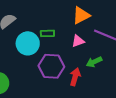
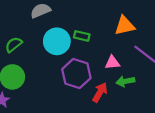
pink triangle: (78, 41) -> (112, 62), moved

